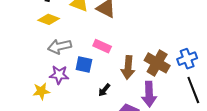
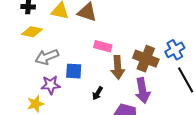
pink rectangle: (102, 46) -> (103, 46), moved

